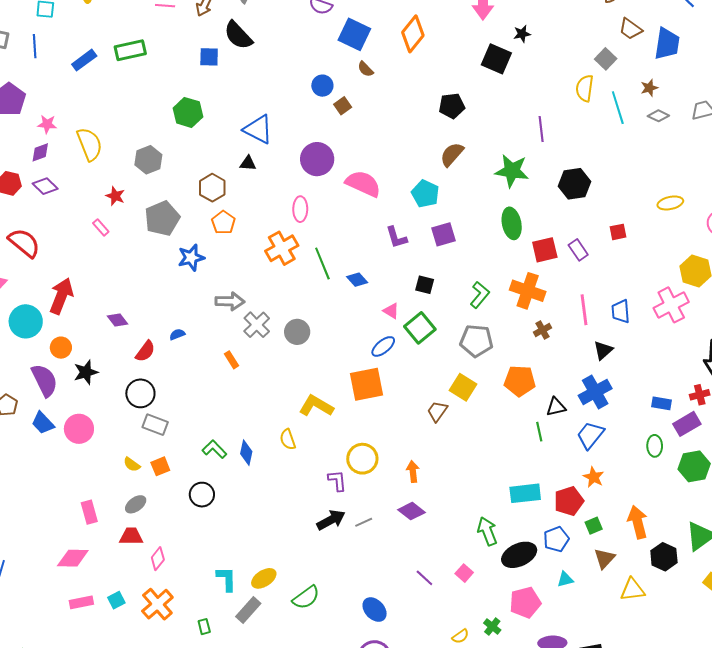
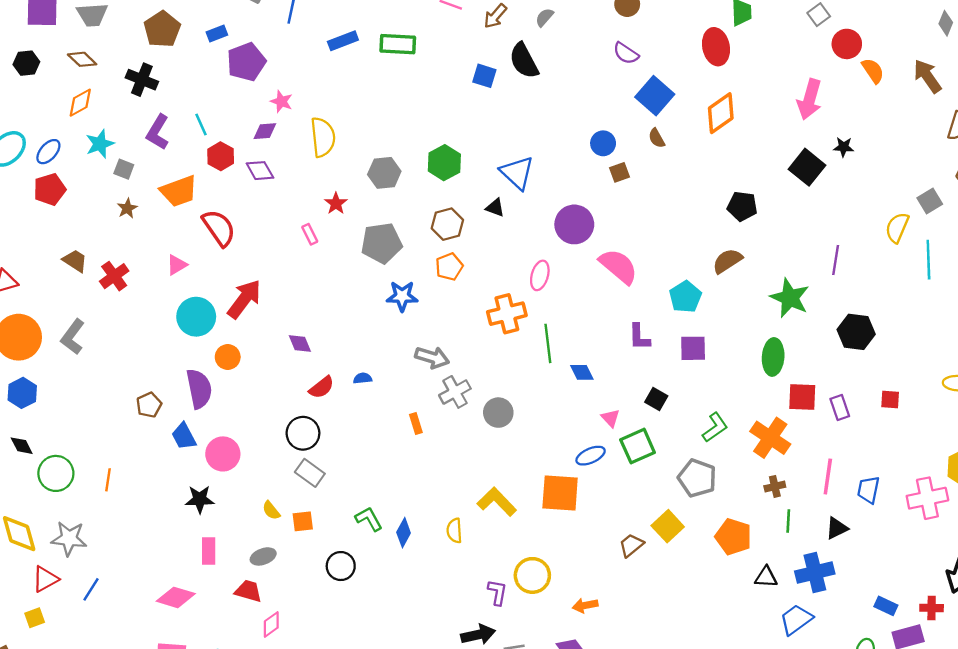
green hexagon: (188, 112) -> (444, 163), moved
black star: (86, 372) -> (200, 499), moved
green line: (539, 432) -> (788, 521), moved
orange arrow: (413, 471) -> (585, 605), turned -110

